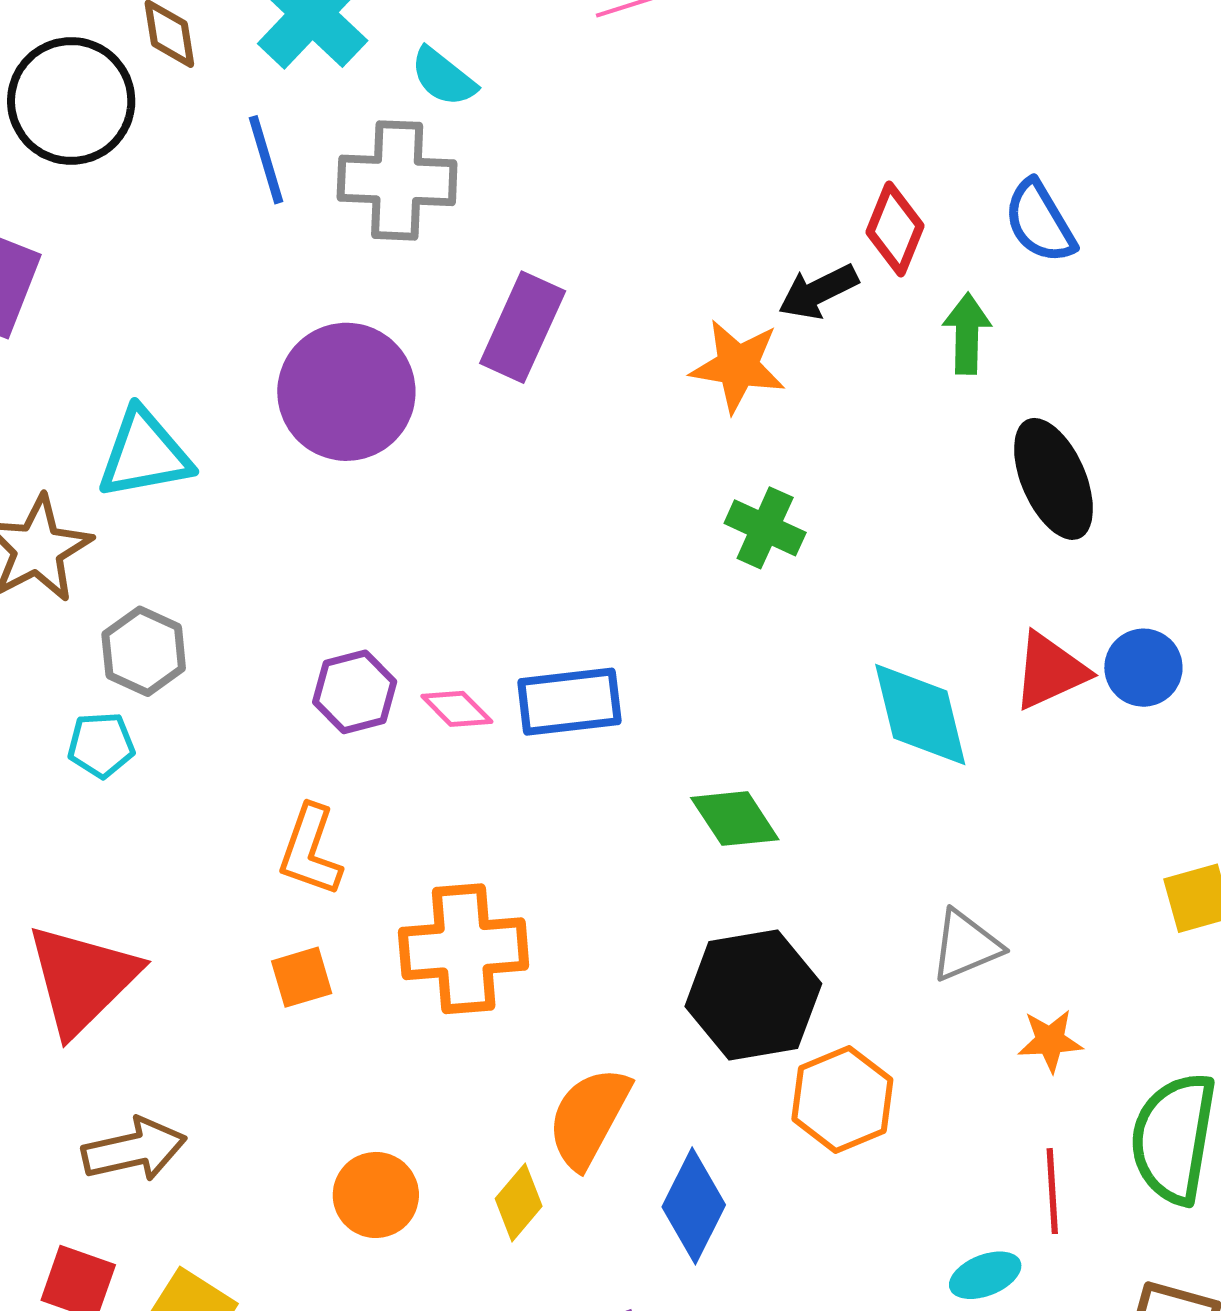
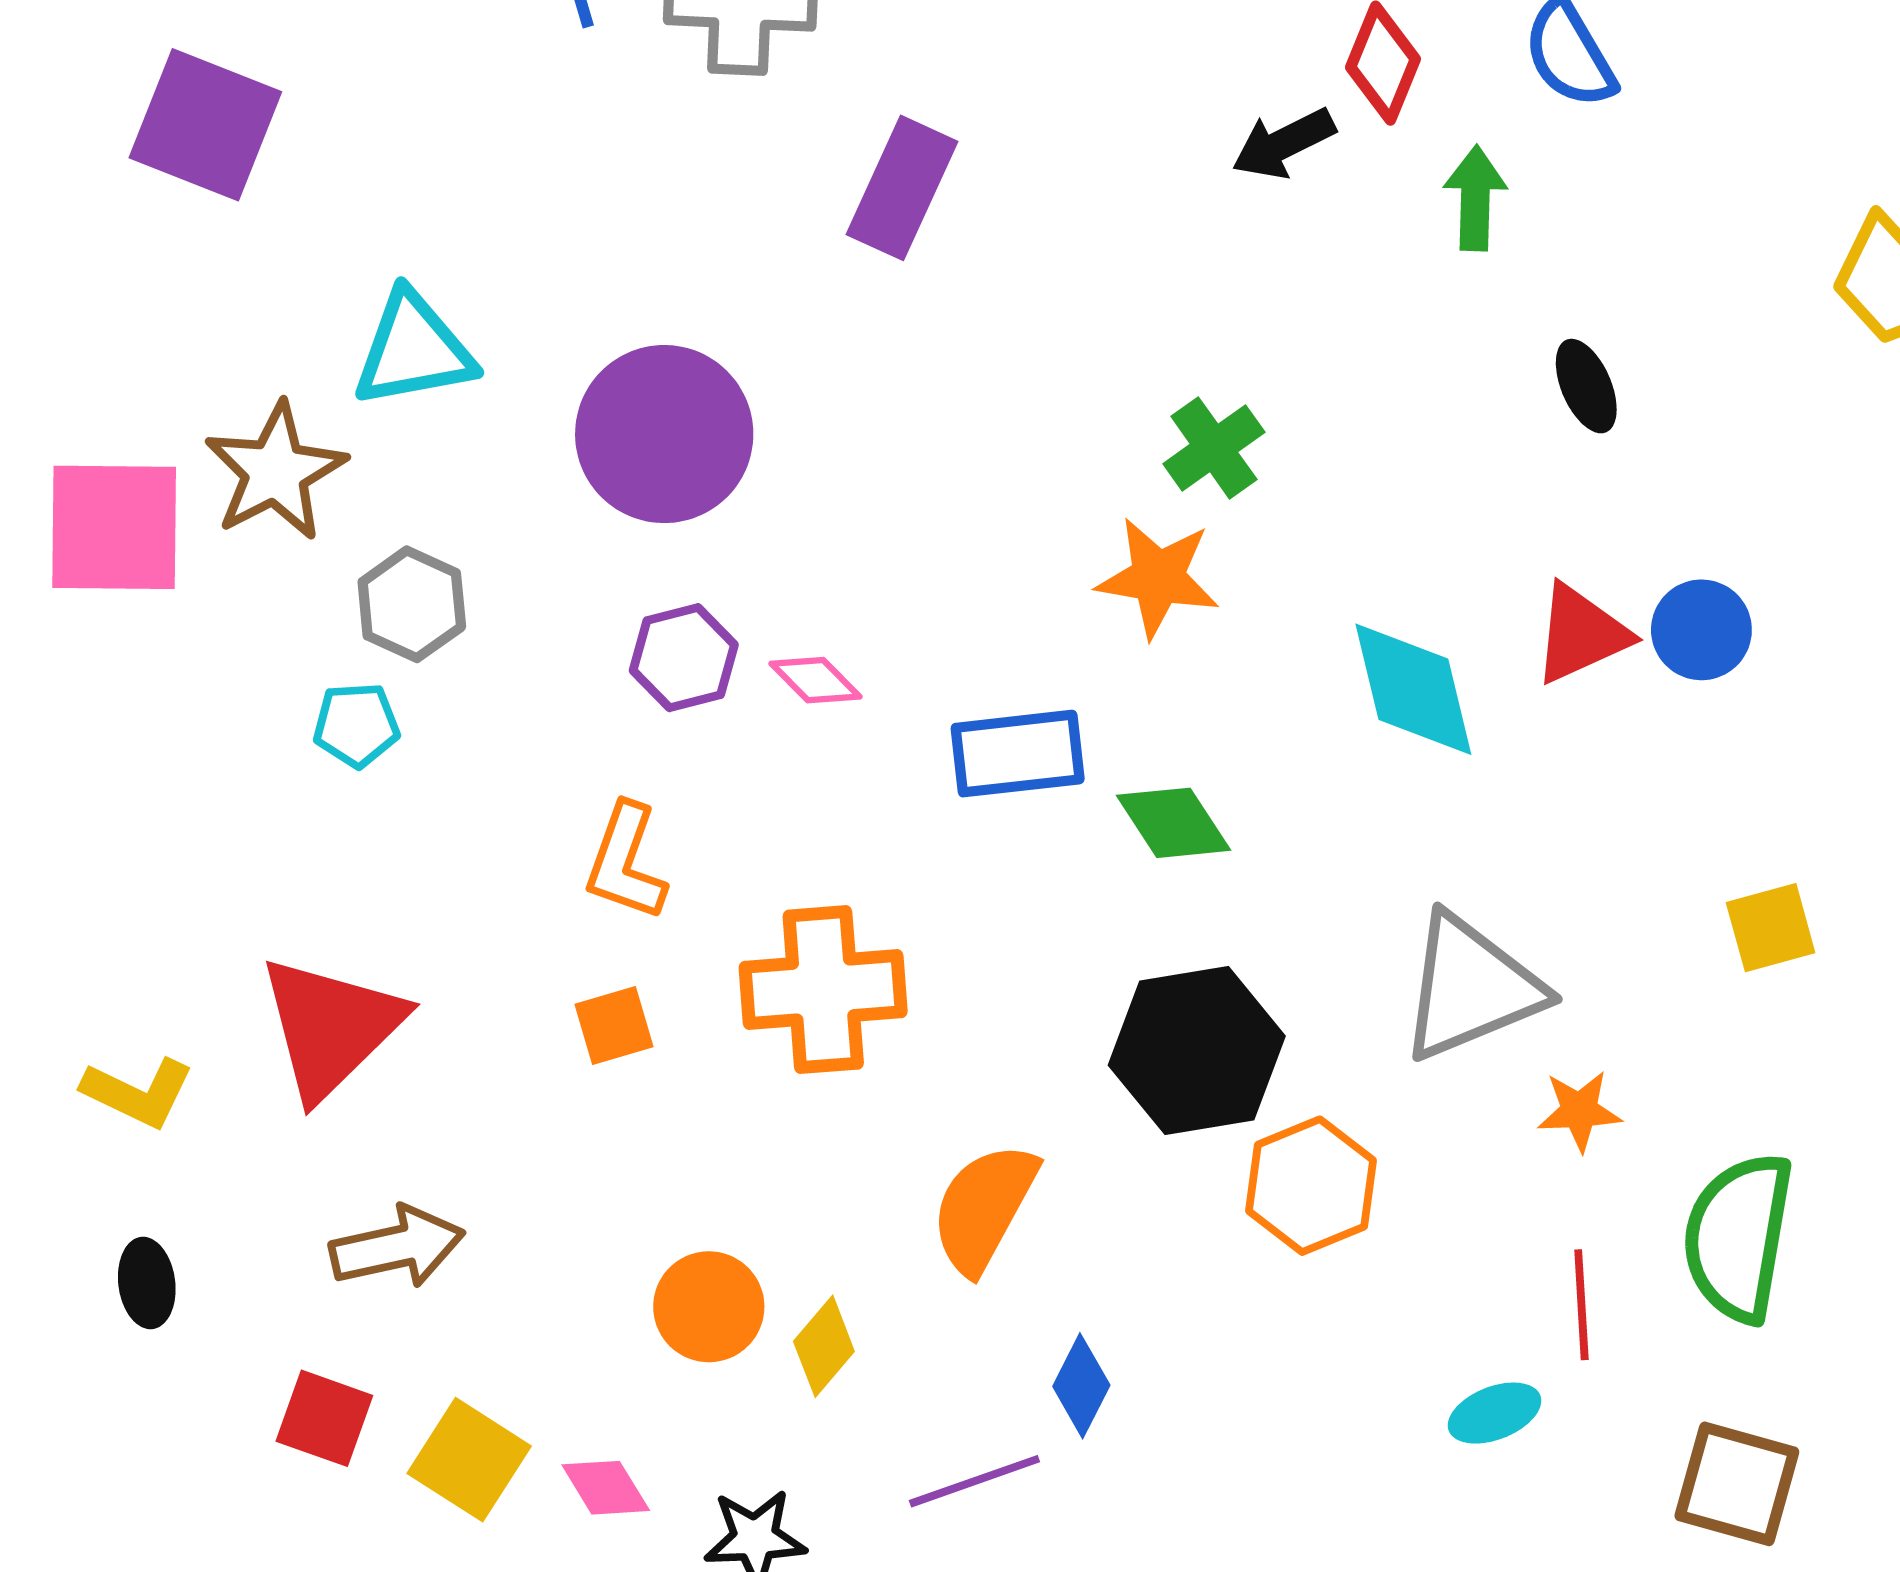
orange star: (738, 366) -> (1158, 578), moved
purple circle: (346, 392) -> (664, 434), moved
black ellipse: (1054, 479) -> (1586, 386), size x0.6
green cross: (765, 528) -> (1214, 448), turned 30
blue rectangle: (569, 702) -> (1018, 754), moved
gray triangle: (966, 946) -> (1471, 988), size x1.6
yellow diamond: (519, 1202) -> (824, 1346), moved
blue diamond: (694, 1206) -> (1081, 1386), moved, size x0.7

